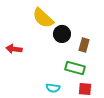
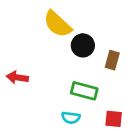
red arrow: (14, 49) -> (17, 77), moved
green rectangle: (75, 68) -> (84, 91), moved

